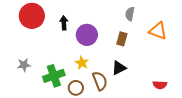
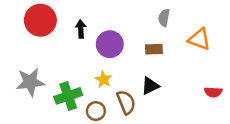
brown rectangle: (122, 39) -> (154, 49), turned 72
gray star: (24, 65) -> (30, 82), size x1.6
red semicircle: (160, 85) -> (213, 92), moved

